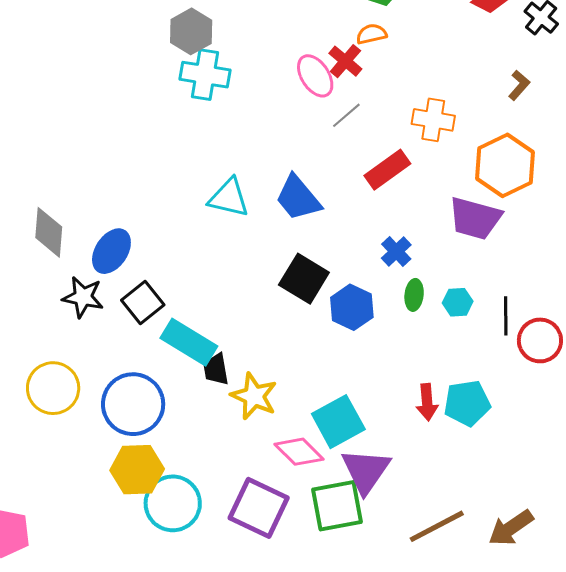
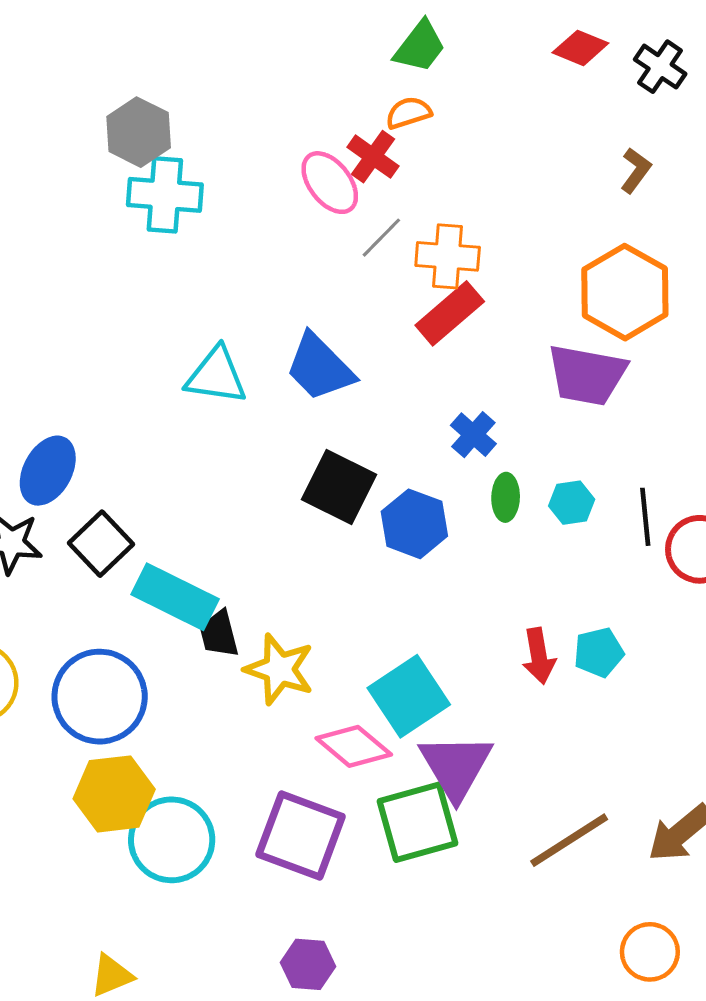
orange cross: (433, 120) -> (448, 256), moved
cyan pentagon: (467, 403) -> (599, 652), size x0.7

